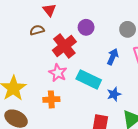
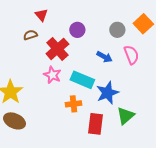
blue arrow: (113, 57) -> (104, 57), turned 98
blue star: (114, 94) -> (107, 93), size x1.6
orange cross: (51, 99) -> (73, 104), moved

